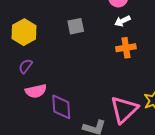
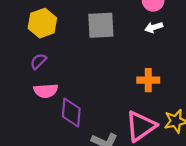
gray square: (76, 26) -> (101, 25), size x1.5
orange cross: (126, 48) -> (148, 80), moved

